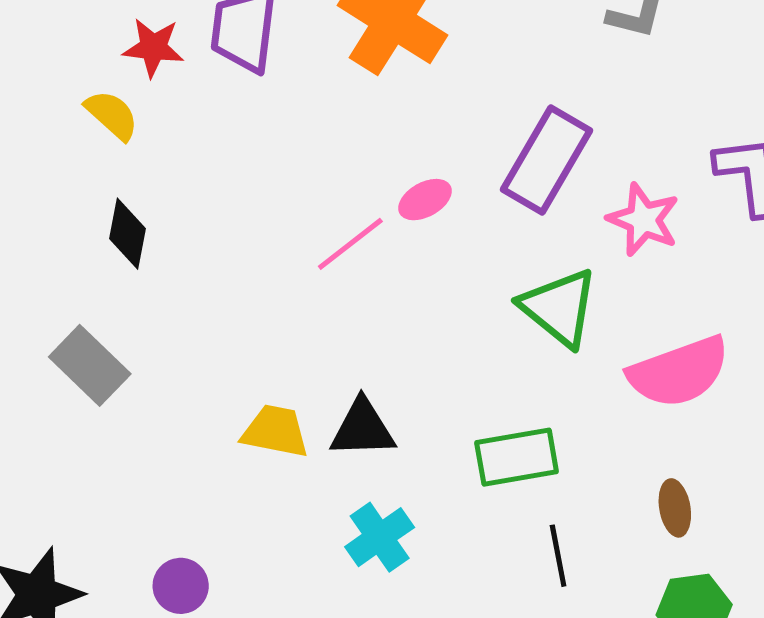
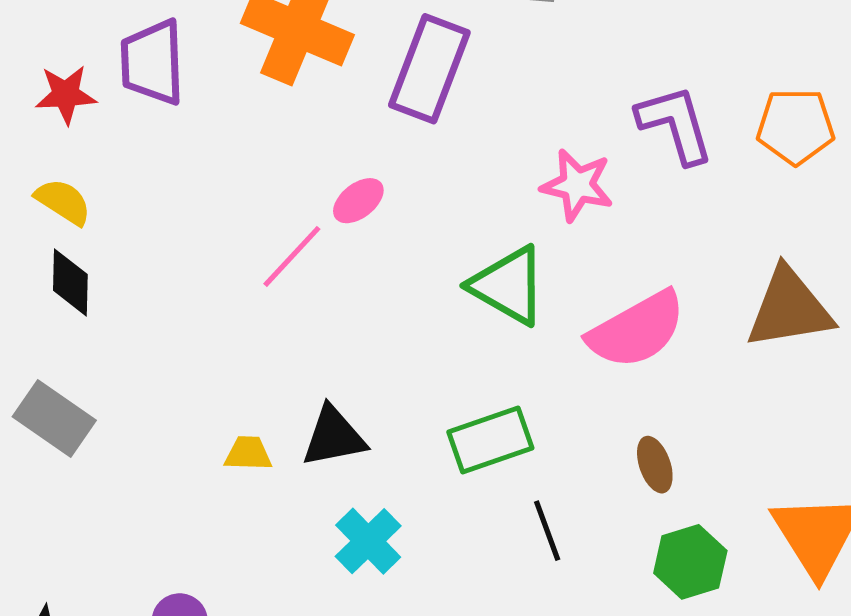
yellow semicircle: (112, 115) -> (63, 202), moved
purple rectangle: (547, 160) -> (429, 69), moved
yellow trapezoid: (275, 431) -> (248, 453), size x0.7

